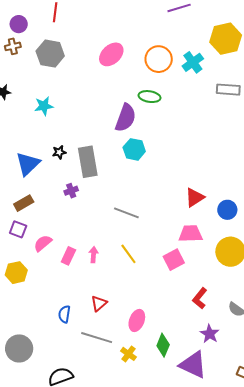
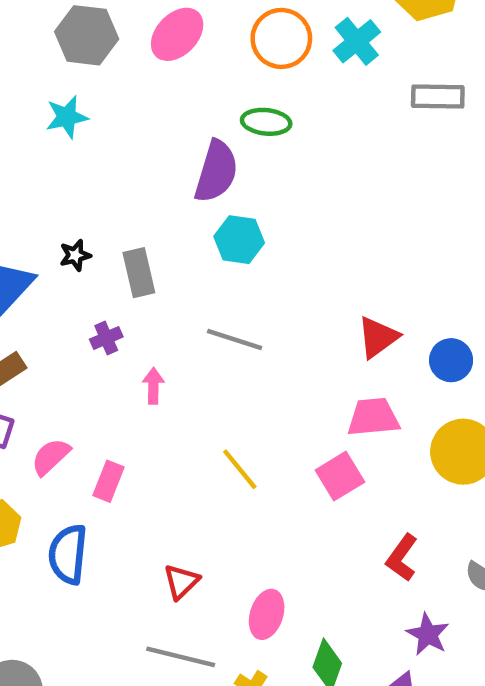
gray hexagon: (50, 54) -> (87, 35), moved
cyan star: (44, 106) -> (67, 117), moved
gray rectangle: (88, 162) -> (139, 273), size x0.7
gray line: (126, 213) -> (235, 340), moved
pink arrow: (93, 255) -> (153, 386), moved
blue semicircle: (64, 314) -> (68, 554), moved, size x1.5

